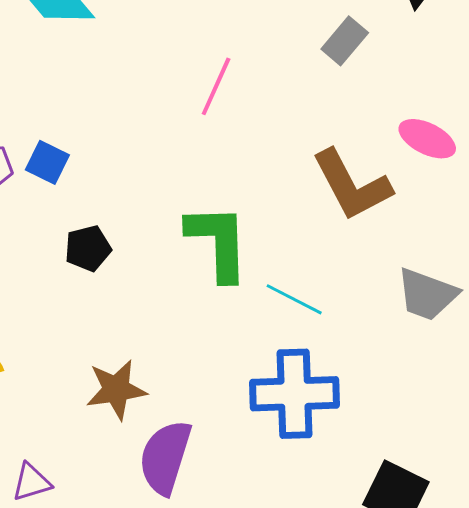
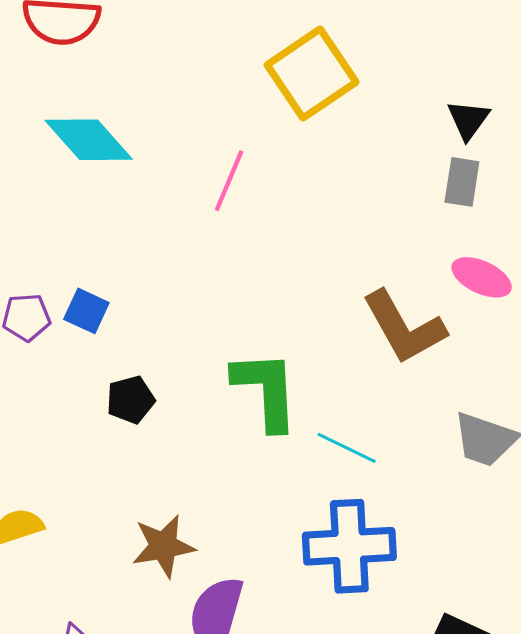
gray rectangle: (345, 41) -> (462, 182), moved, turned -30
pink line: (216, 86) -> (229, 181), moved

